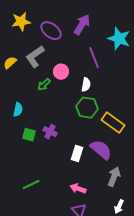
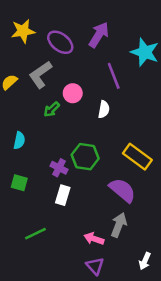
green hexagon: (87, 108) -> (85, 157), moved
green square: (29, 135) -> (19, 183), moved
white rectangle: (77, 154) -> (63, 195), moved
gray arrow: (114, 177) -> (119, 225), moved

